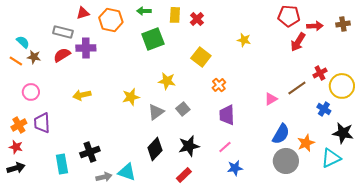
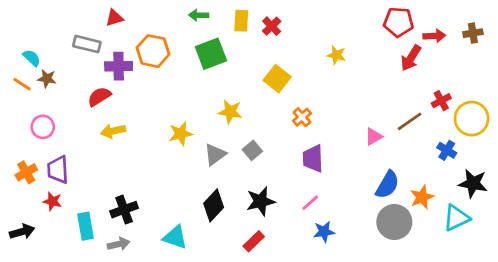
orange hexagon: (111, 20) -> (153, 51), moved
red semicircle: (62, 55) -> (99, 97), moved
red star: (16, 147) -> (52, 201), moved
gray arrow: (104, 177) -> (119, 244), moved

